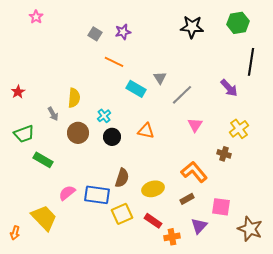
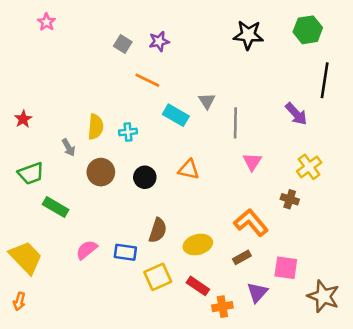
gray line: (182, 95) -> (235, 123), turned -45
cyan cross: (104, 116) -> (128, 132), moved, turned 32
blue rectangle: (97, 195) -> (125, 252), size x0.7
yellow trapezoid: (44, 218) -> (26, 257), moved

